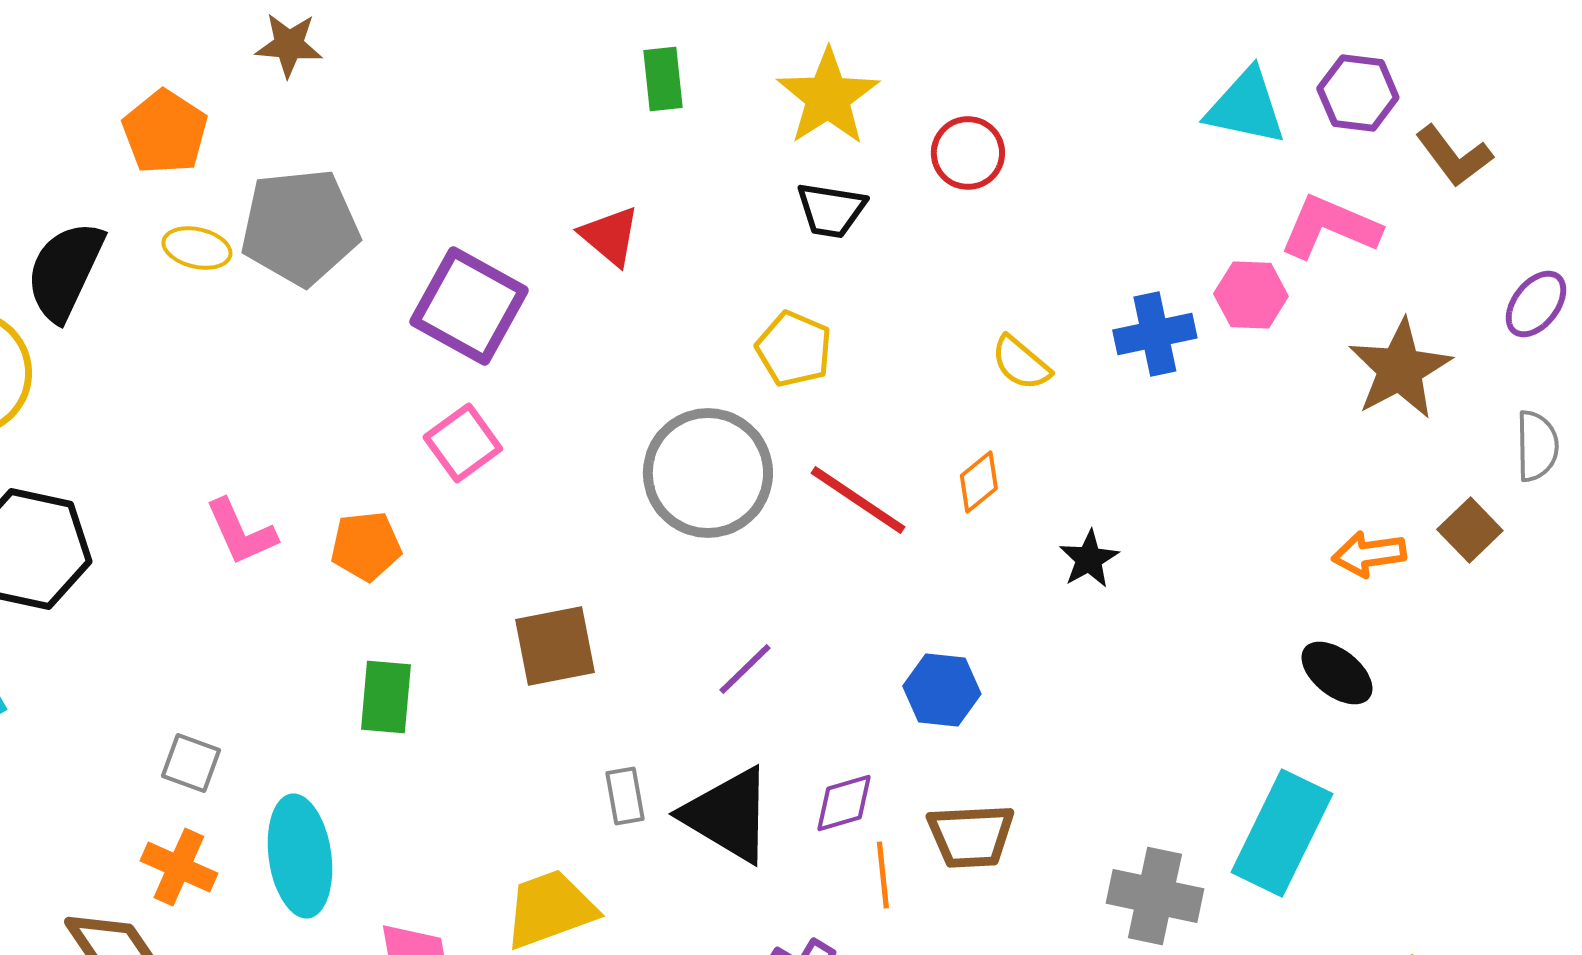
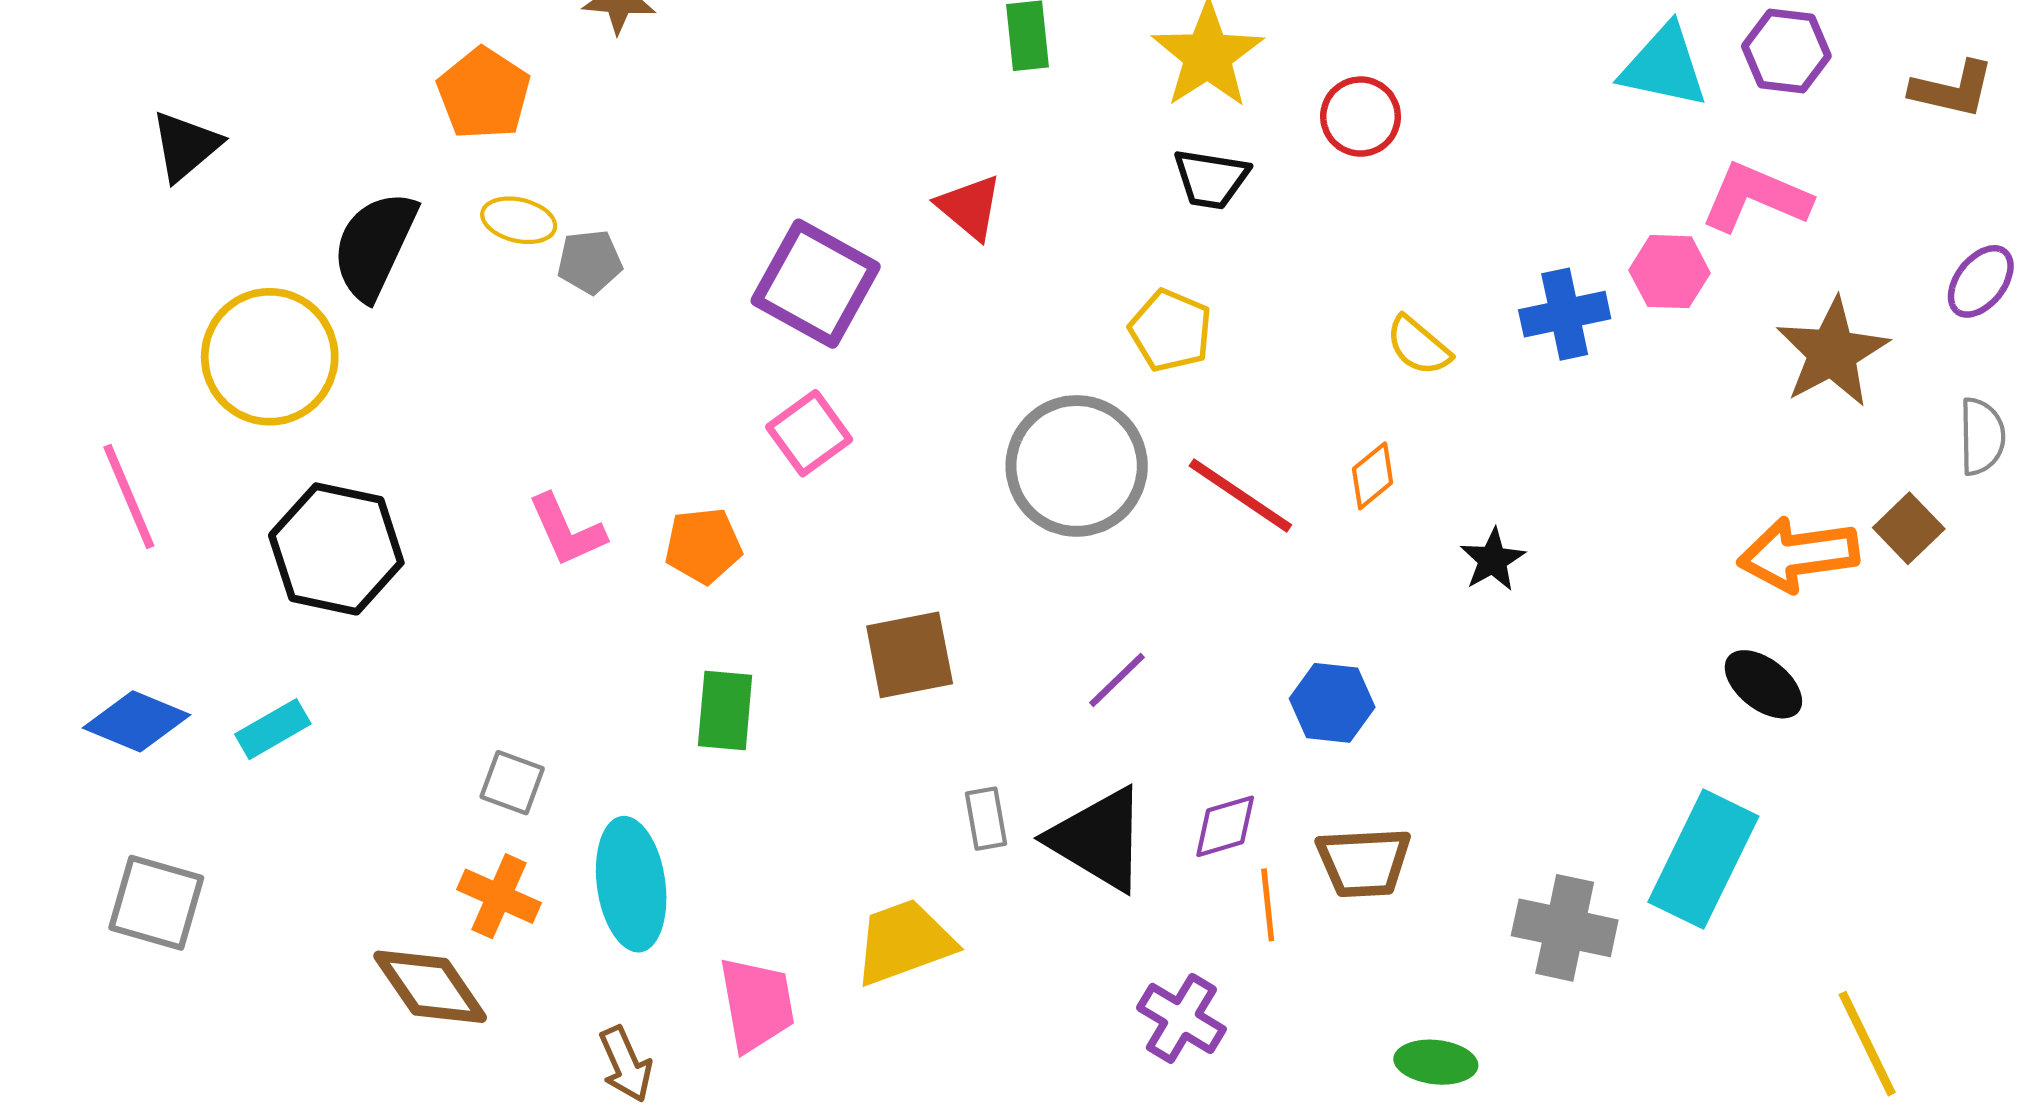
brown L-shape: (1454, 156) -> (1952, 89), moved, turned -40
gray pentagon: (300, 227) -> (590, 262), moved, size x0.5
orange arrow: (1369, 554) -> (1798, 554), size x1.5

